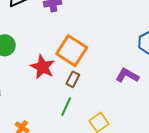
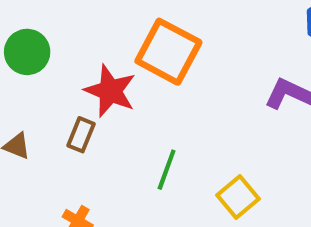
brown rectangle: (73, 79) -> (81, 135), moved

